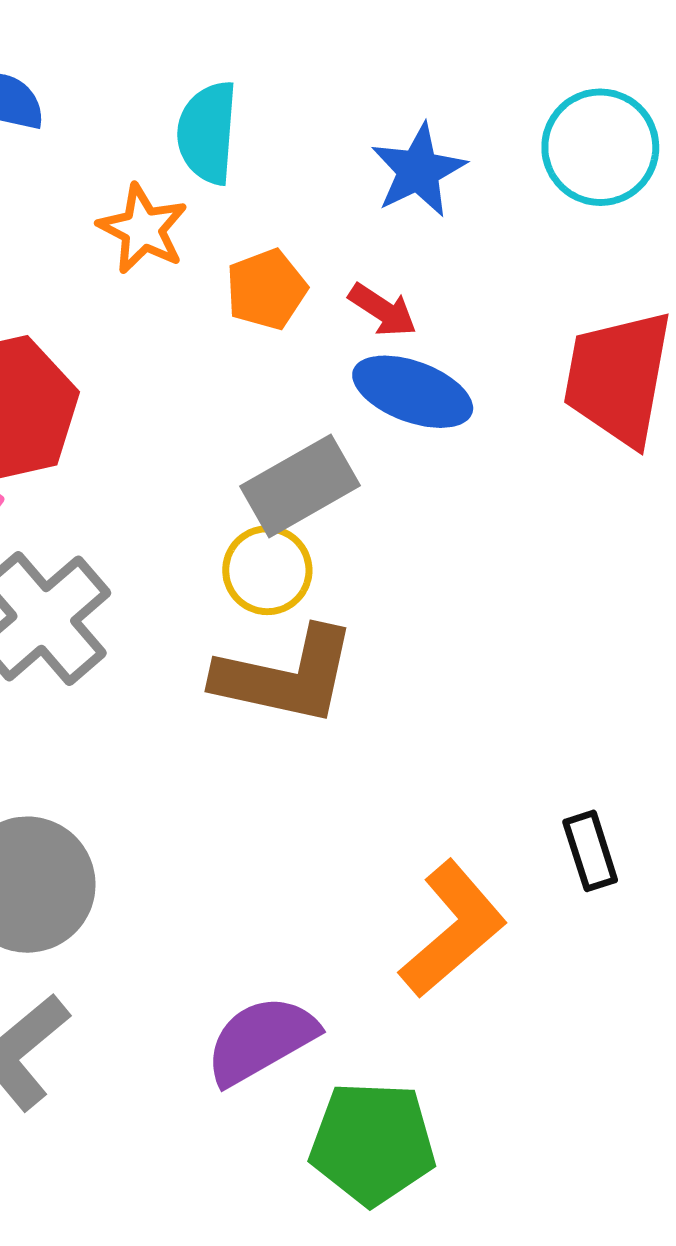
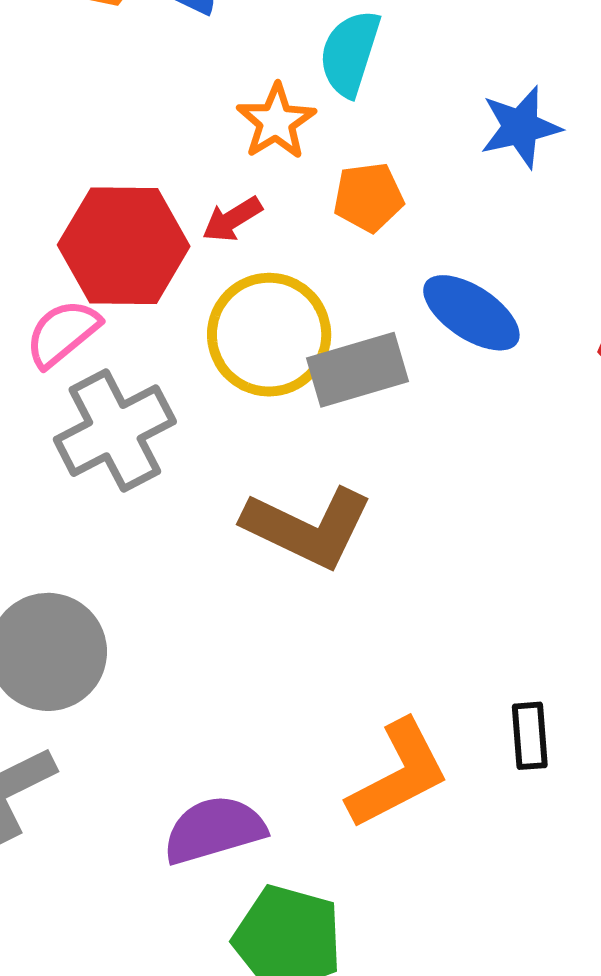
red arrow: (383, 310) -> (232, 219), moved, turned 102
yellow circle: (267, 570) -> (269, 335), moved, size x1.6

